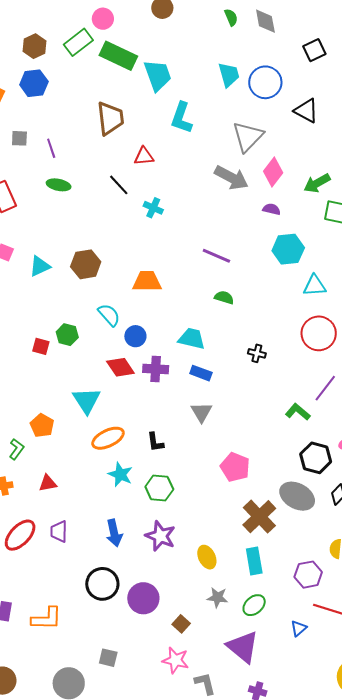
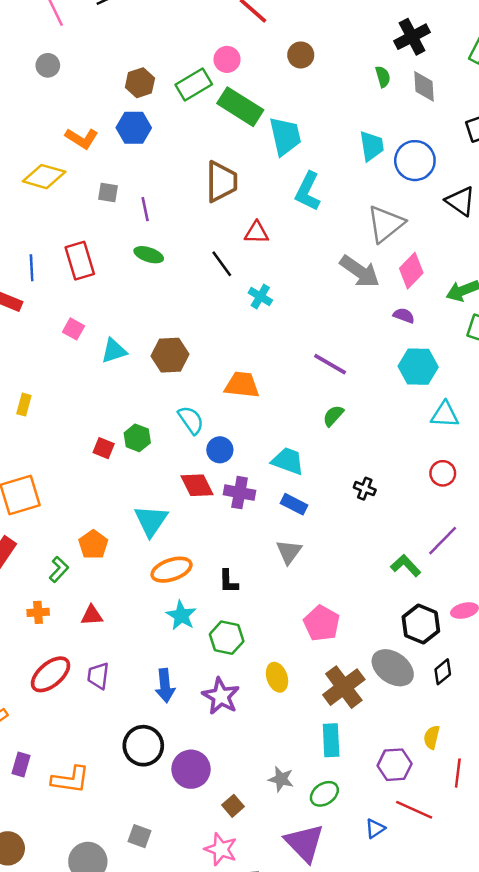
green semicircle: (224, 297) -> (333, 416), turned -72
red circle: (319, 333) -> (443, 473), size x0.6
yellow ellipse: (207, 557) -> (277, 677), moved

